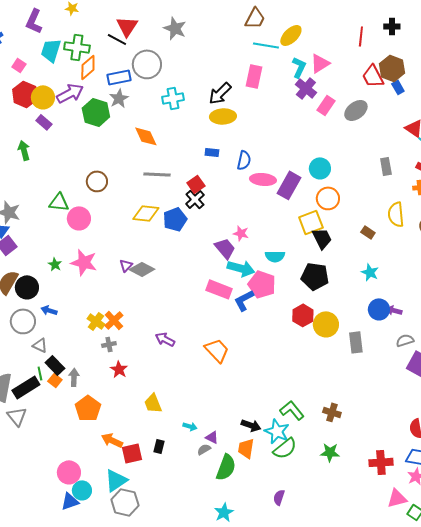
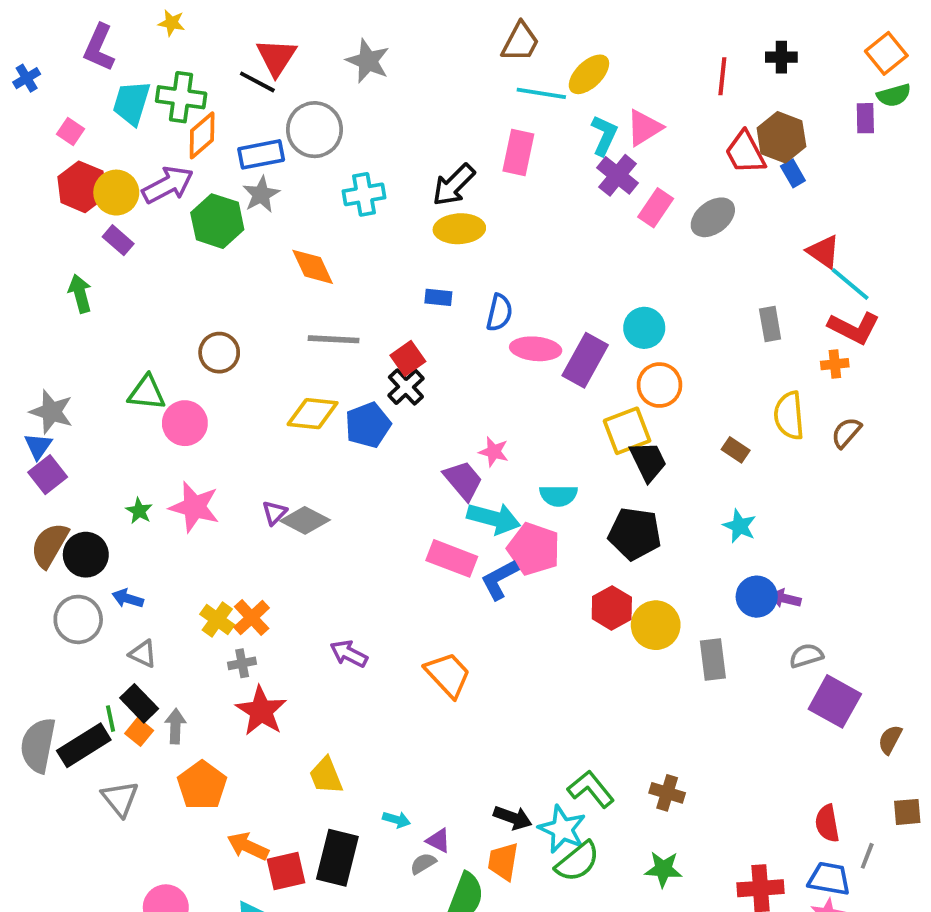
gray triangle: (40, 345) -> (143, 654), moved
red star: (119, 369) -> (261, 711), size x1.5
gray triangle: (17, 416) -> (120, 799), moved
black rectangle: (159, 446) -> (337, 858), size x2.0

